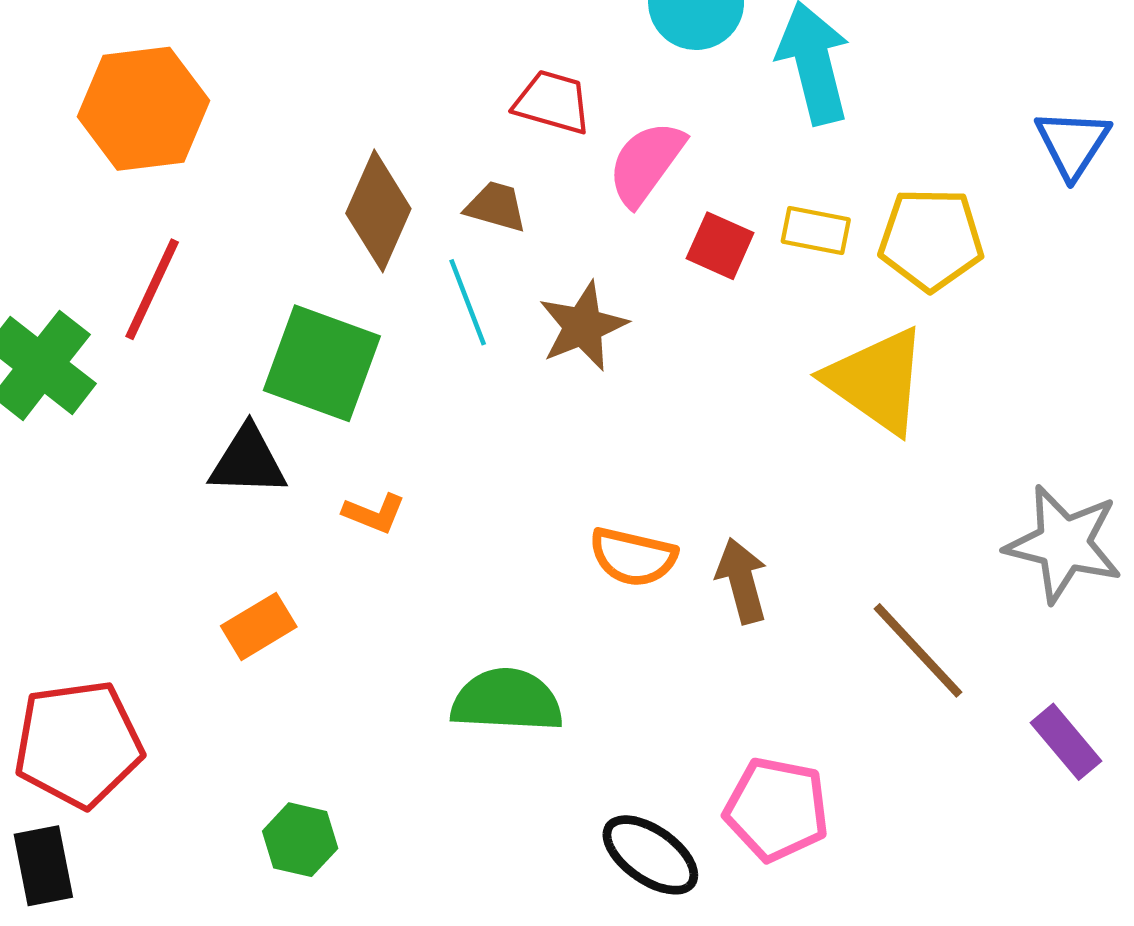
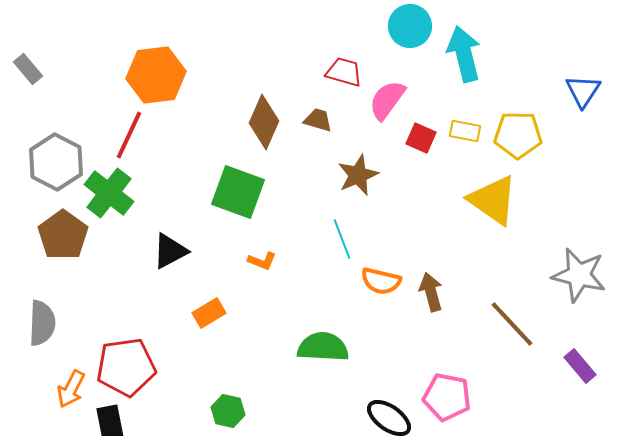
red line: (152, 289) -> (129, 135), moved
cyan line: (468, 302) -> (342, 239), moved
black triangle: (248, 461) -> (170, 251), moved, turned -30

